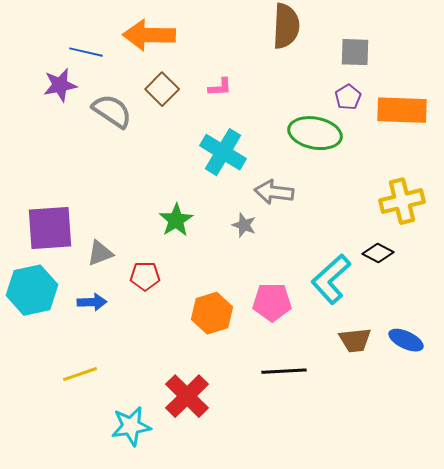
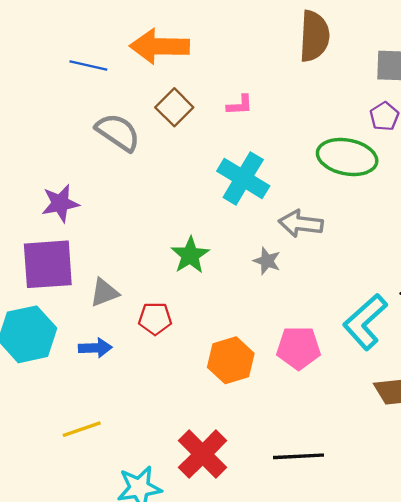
purple star: (60, 85) -> (60, 203), moved
black line: (284, 371) -> (299, 456), moved

